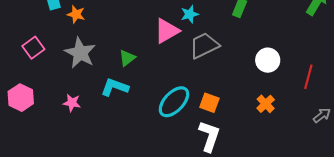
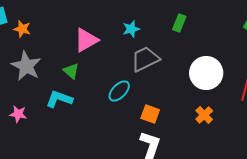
pink triangle: (167, 31) -> (86, 40), moved
green triangle: (127, 58) -> (71, 71), turned -42
white circle: (268, 60) -> (206, 73), size x1.4
cyan ellipse: (174, 102) -> (119, 91), moved, size x0.7

